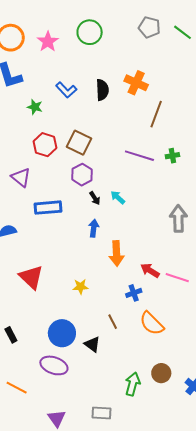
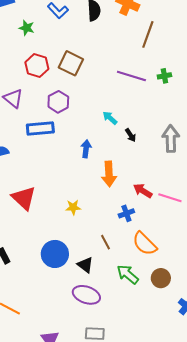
purple hexagon: (82, 175) -> (58, 102), moved
black arrow: (95, 198) -> (131, 135), moved
purple ellipse: (54, 365) -> (86, 295), moved
brown circle: (161, 373) -> (161, 278), moved
green arrow: (133, 384) -> (128, 274), moved, turned -65

